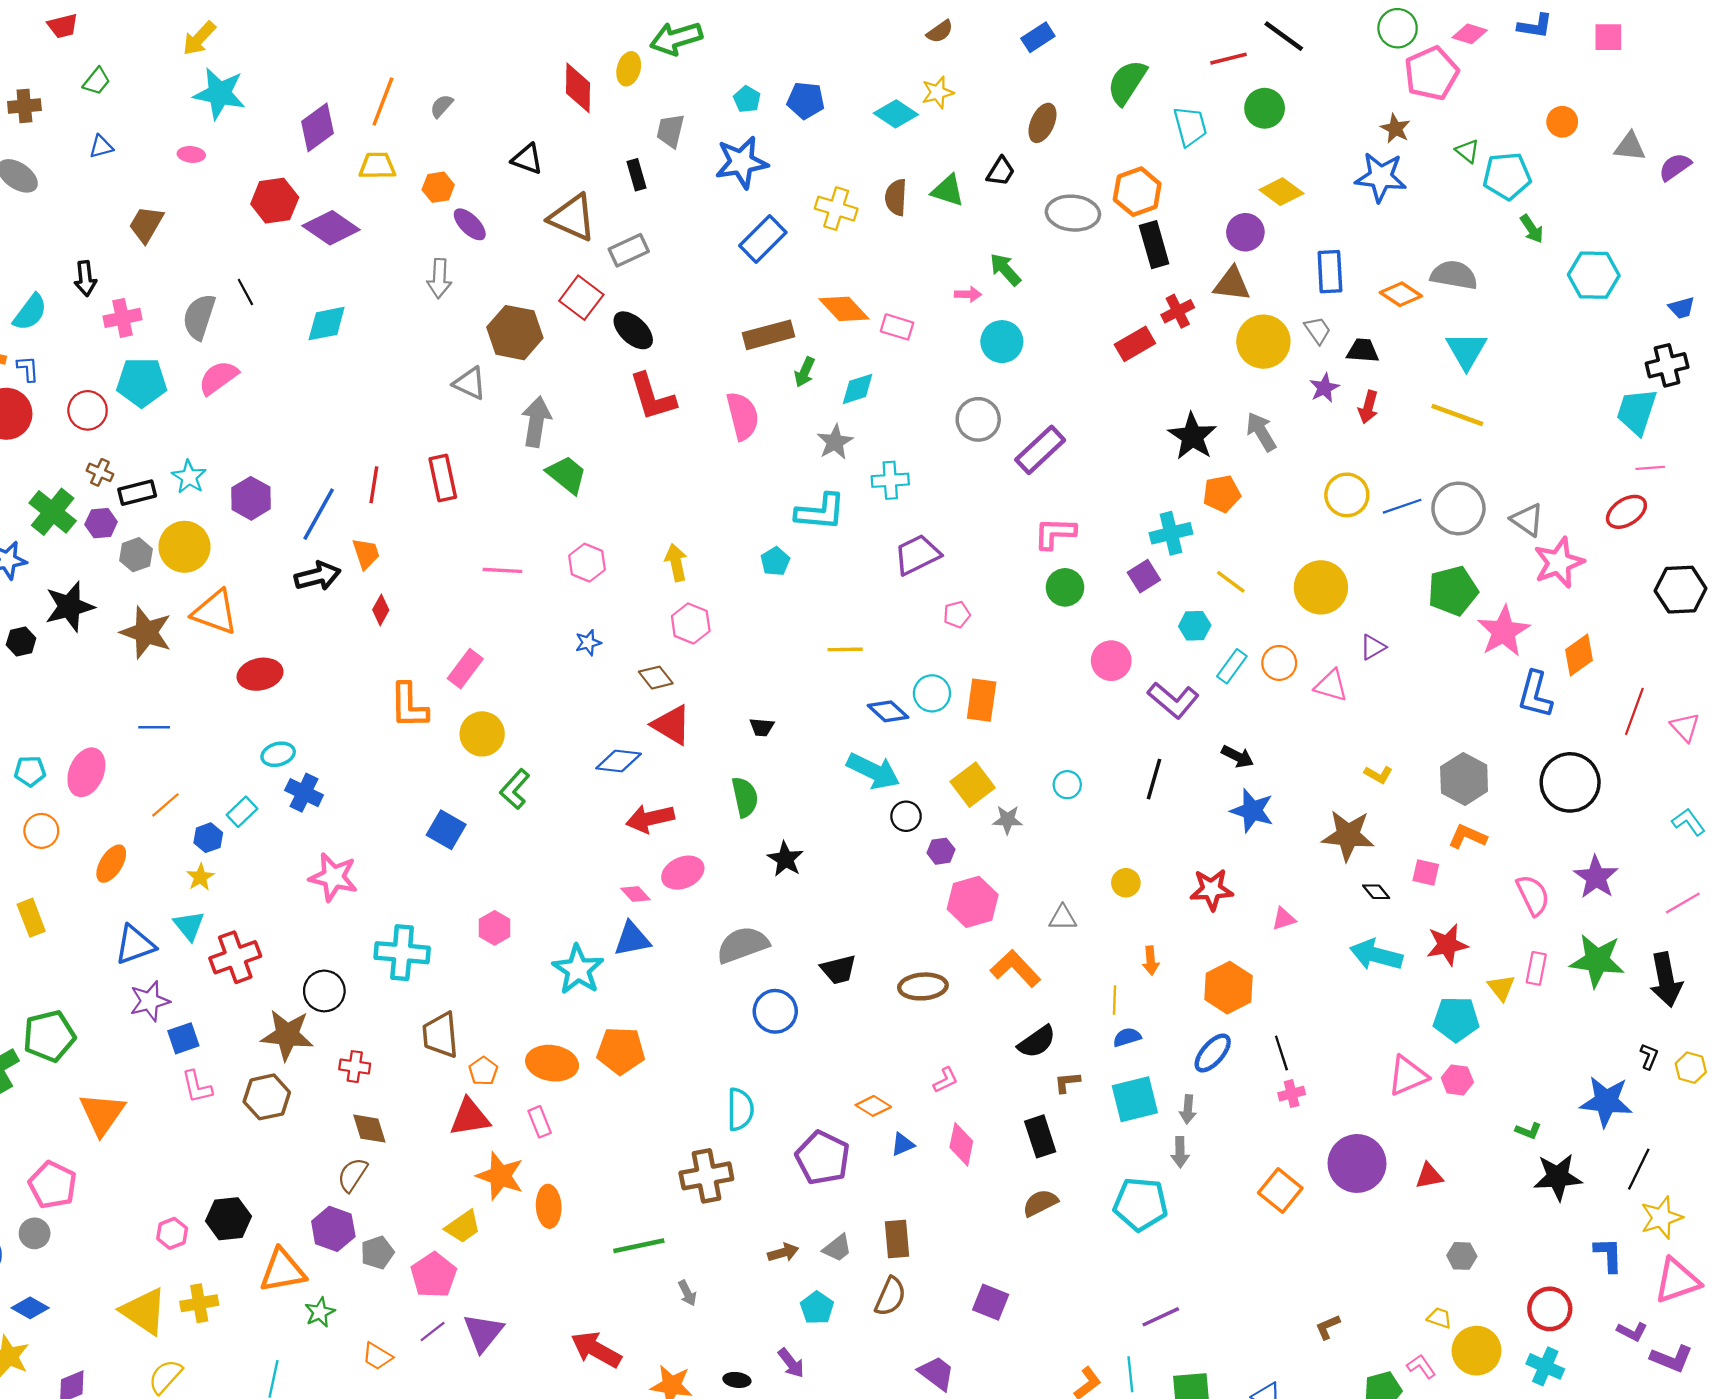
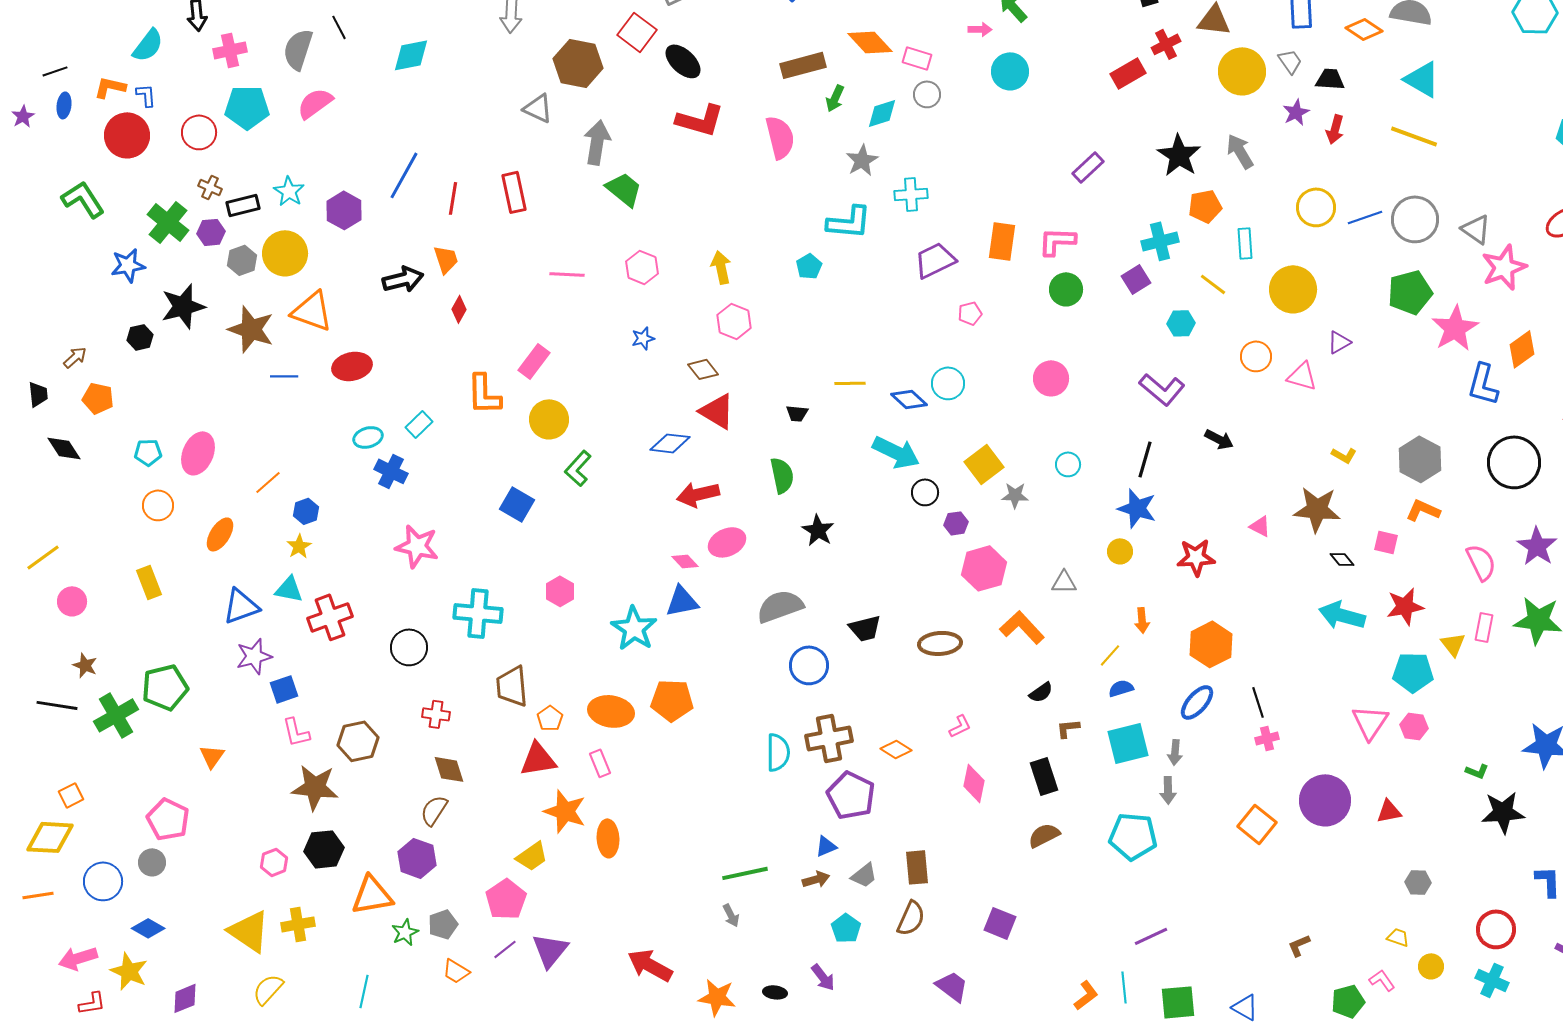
cyan triangle: (1466, 351) -> (1422, 79), turned -30
red L-shape: (652, 397) -> (700, 120), turned -57
gray circle: (978, 419) -> (927, 94), moved, size x0.7
purple rectangle: (1040, 450) -> (1088, 167), moved, size x0.7
blue line: (319, 514) -> (404, 175), moved
yellow line: (845, 649) -> (850, 383), moved
pink circle: (1111, 661) -> (1051, 378), moved
cyan rectangle: (1232, 666) -> (1245, 243), moved, turned -40
orange rectangle: (982, 700) -> (1002, 241), moved
blue line: (154, 727) -> (284, 376), moved
blue star: (1252, 811) -> (1137, 508), moved
cyan rectangle: (242, 812) -> (419, 424), moved
pink triangle: (1284, 919) -> (1260, 526), moved, turned 45
cyan triangle: (189, 926) -> (289, 589), turned -40
yellow line: (1115, 1000) -> (1110, 655), turned 40
brown star: (287, 1035) -> (315, 787), moved
black semicircle: (1037, 1042) -> (1041, 692), size x0.7
pink triangle: (1408, 1076) -> (1370, 722), turned -33
orange triangle: (102, 1114) -> (212, 756), size x0.6
blue triangle: (903, 1144) -> (826, 846), moved
brown cross: (706, 1176) -> (829, 738), moved
green line: (639, 1246) -> (745, 873), moved
gray pentagon: (377, 1253) -> (443, 924), moved
yellow circle: (1477, 1351) -> (1431, 966), size x0.6

